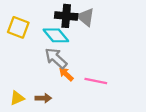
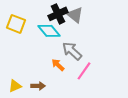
black cross: (66, 16) -> (58, 14), turned -30
gray arrow: (56, 58) -> (72, 51), moved
pink line: (96, 81) -> (84, 71), turned -66

